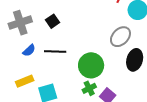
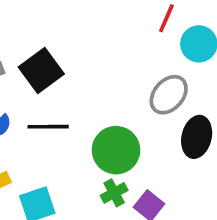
black square: (52, 21) -> (41, 71), size x1.6

